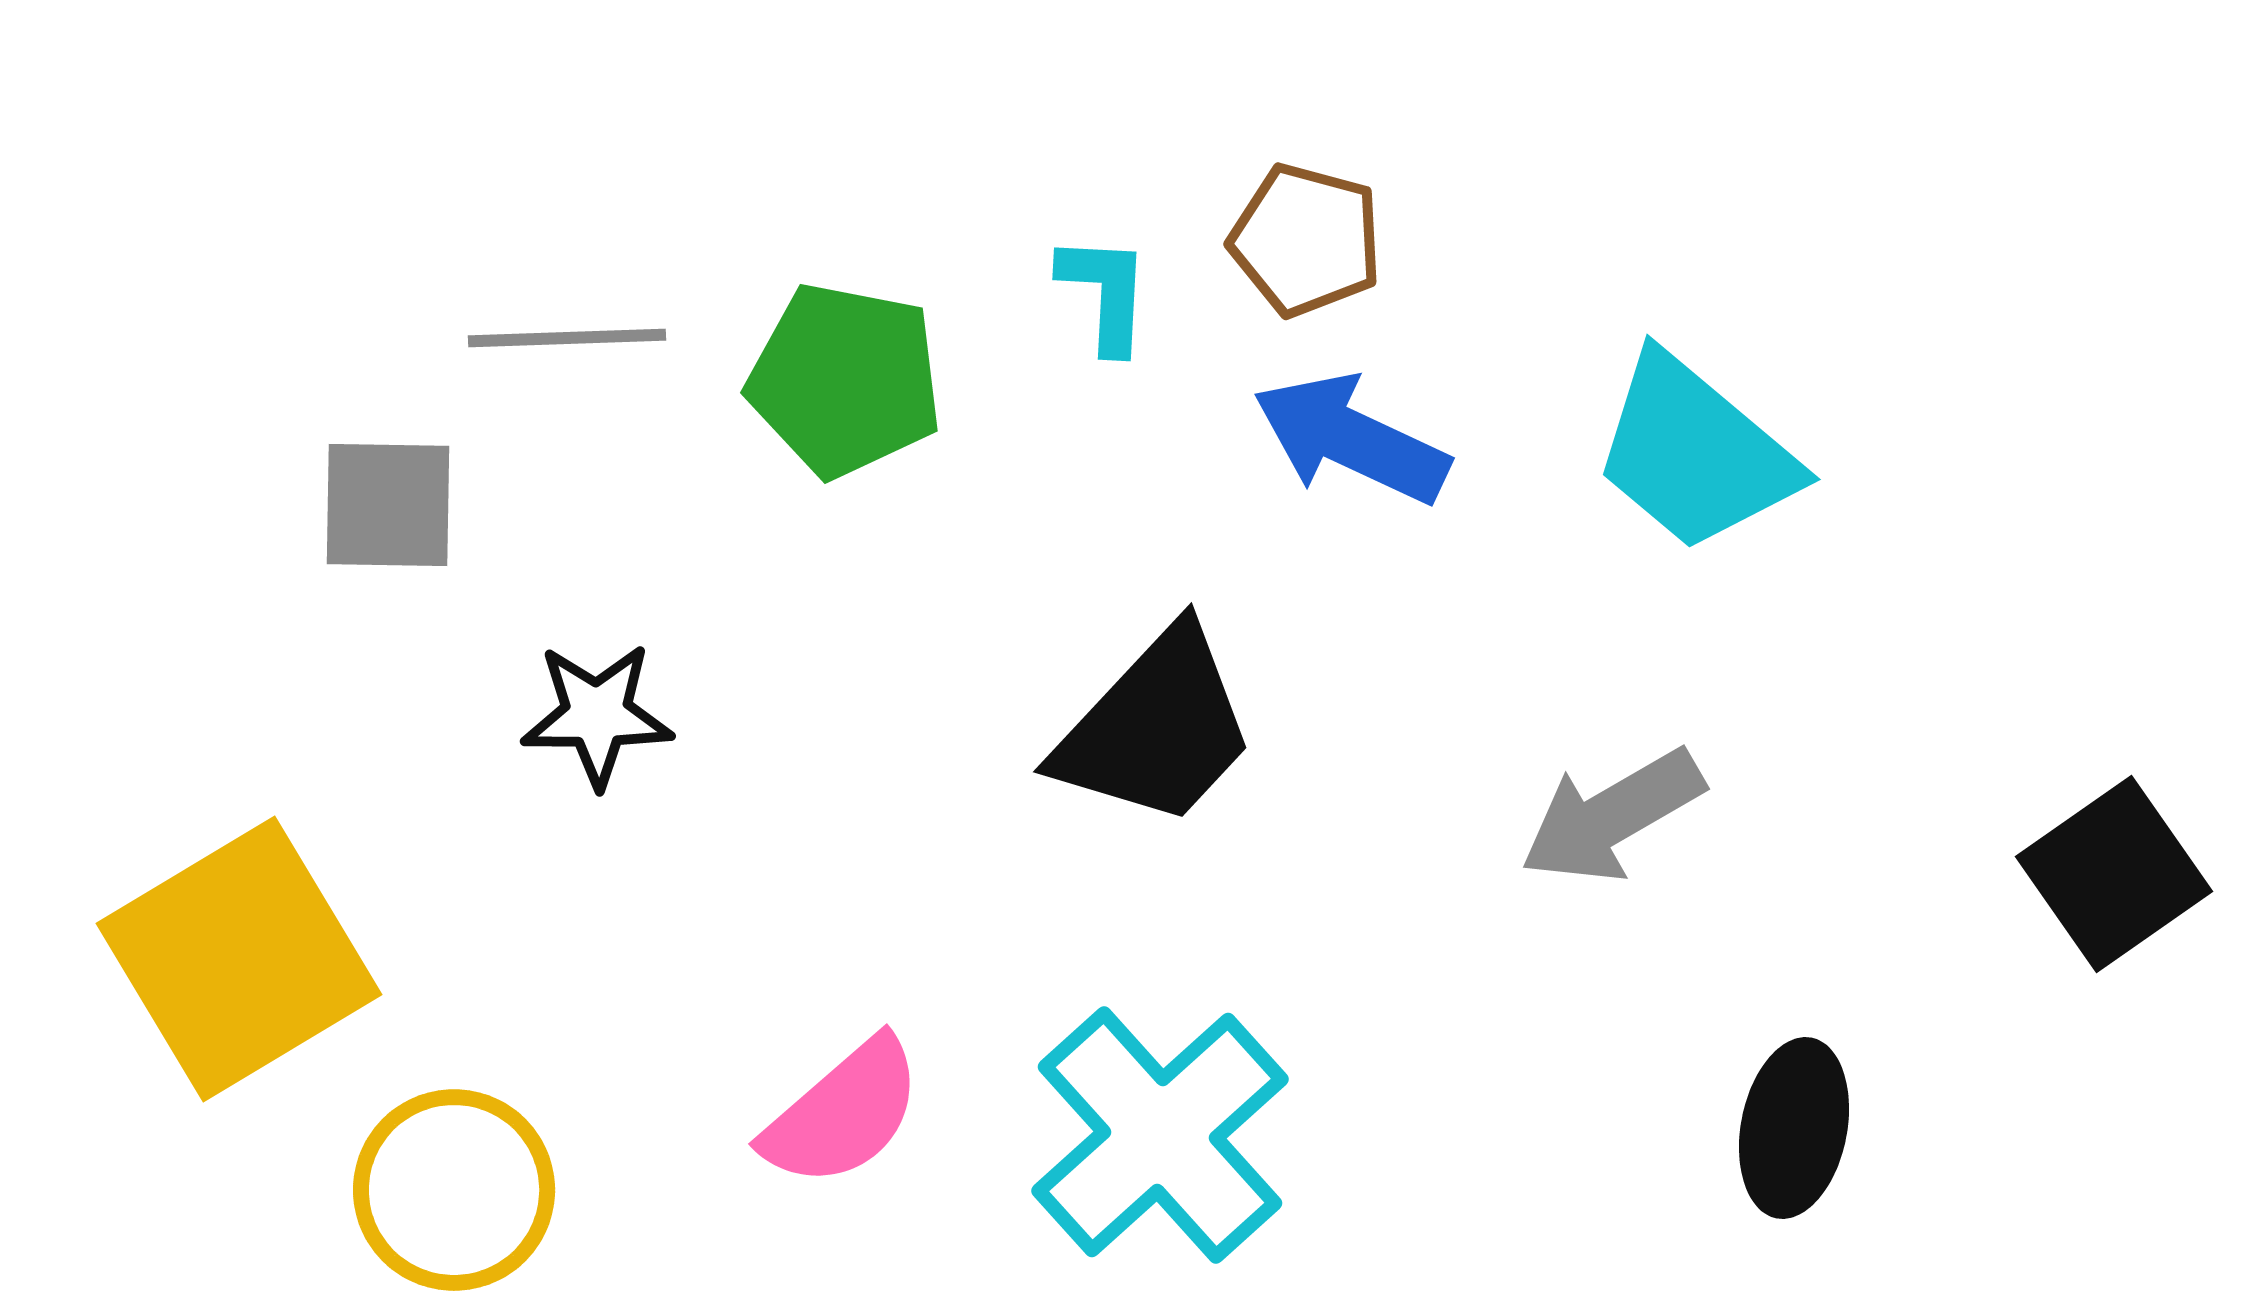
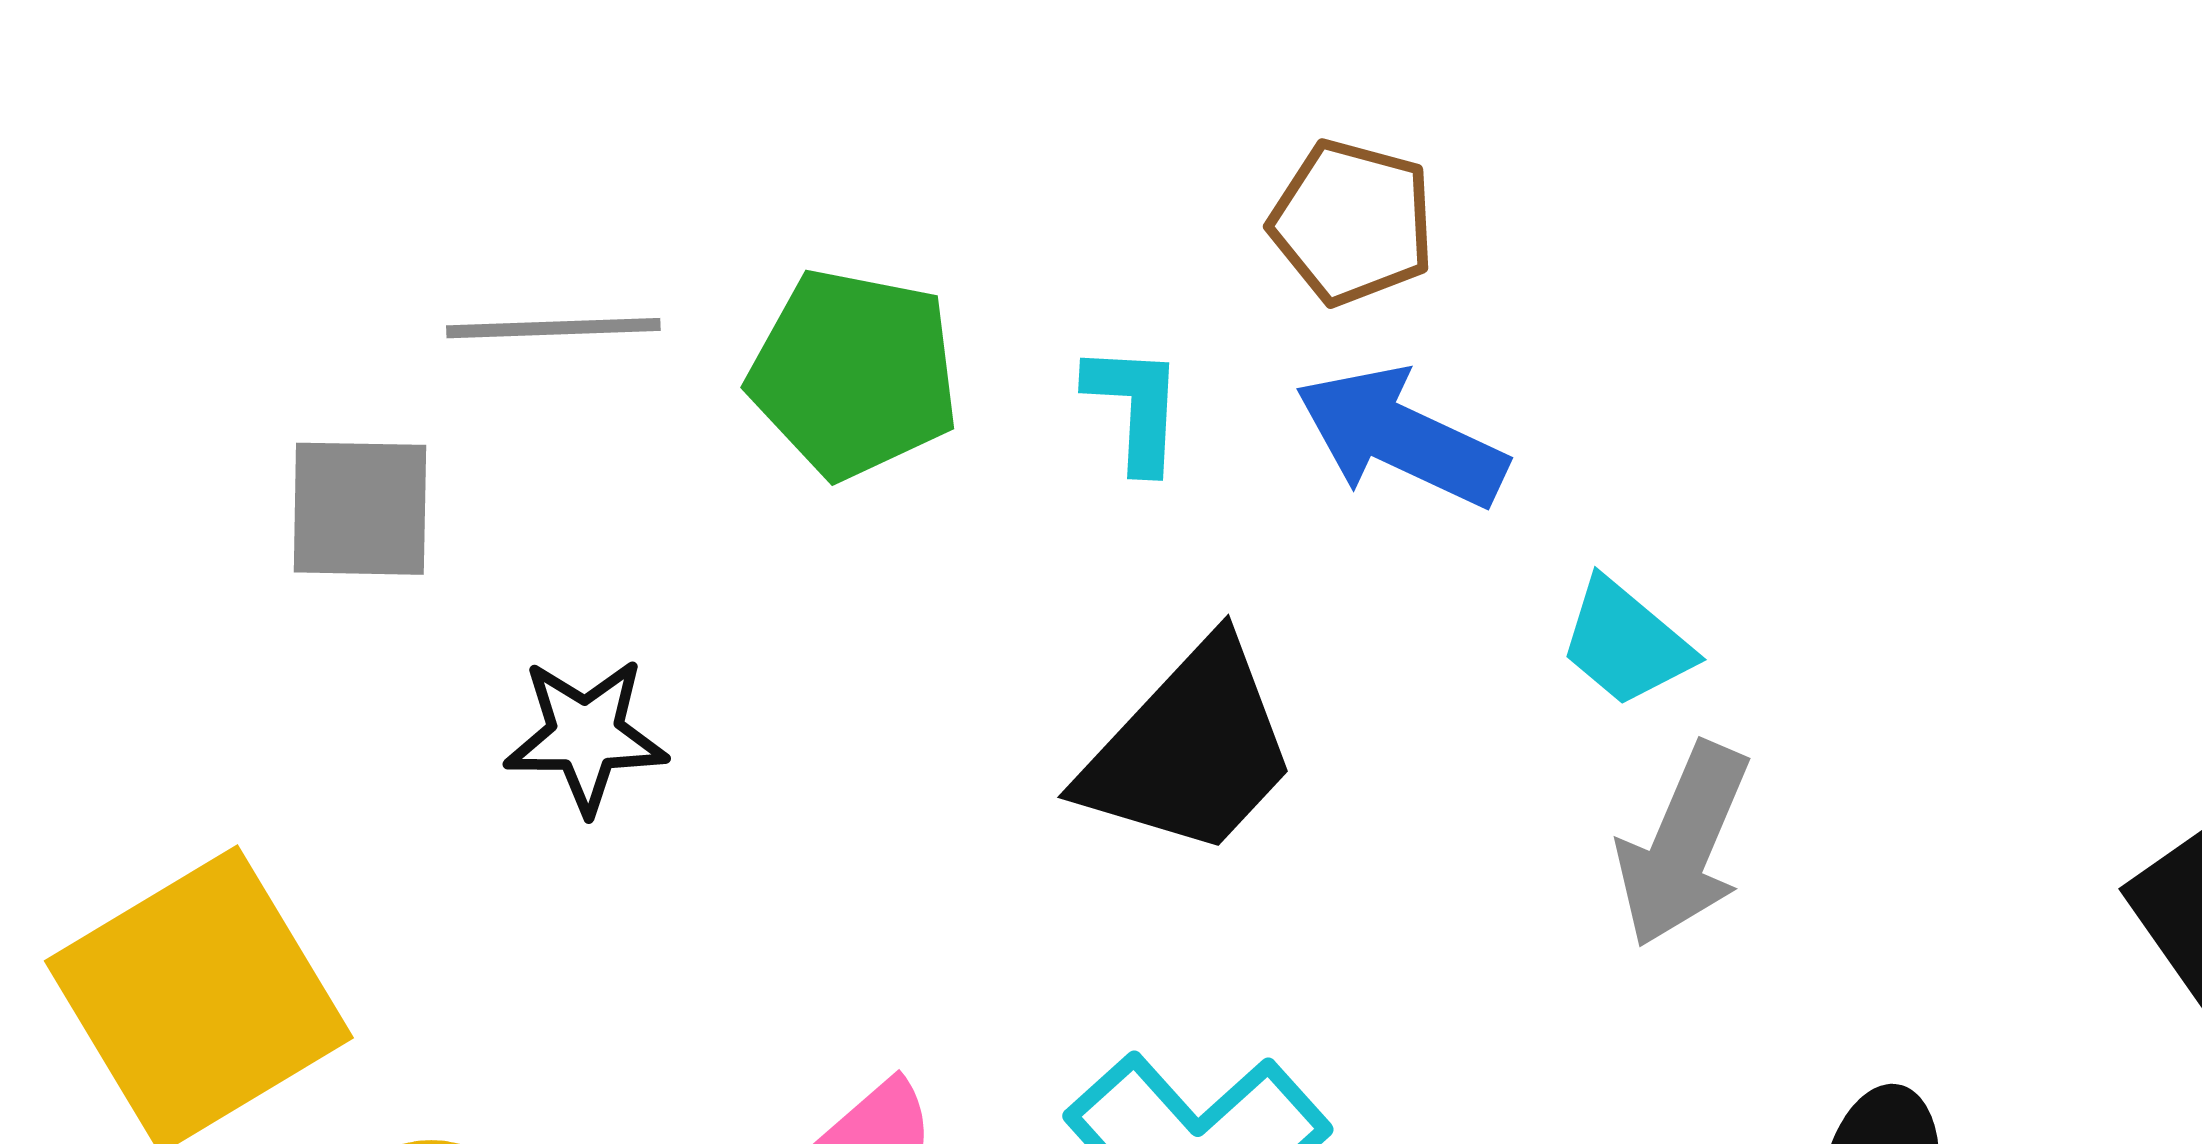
cyan L-shape: (1105, 293) -> (1135, 407), moved
cyan trapezoid: (1695, 453) -> (1626, 643), moved, size x0.6
gray arrow: (1612, 816) -> (1683, 845), turned -37

